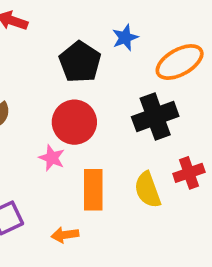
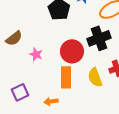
red circle: (74, 122) -> (72, 51), moved
pink star: (52, 158) -> (36, 54), moved

